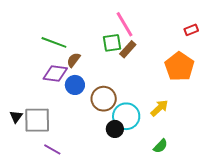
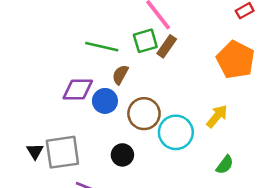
green line: (54, 42) -> (102, 47), moved
brown semicircle: (74, 60) -> (120, 75), moved
black circle: (115, 129) -> (122, 155), moved

